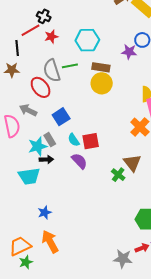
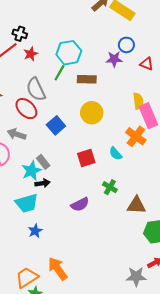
green line: (70, 66) -> (59, 73), moved, turned -42
yellow circle: (102, 83) -> (92, 113), moved
blue square: (61, 117) -> (56, 125), moved
cyan semicircle: (74, 140) -> (116, 154), moved
purple semicircle: (79, 161) -> (80, 204), moved, turned 114
brown triangle: (132, 163) -> (136, 205), moved, turned -42
green cross: (118, 175) -> (110, 187), moved
blue star: (45, 212) -> (35, 231), moved

